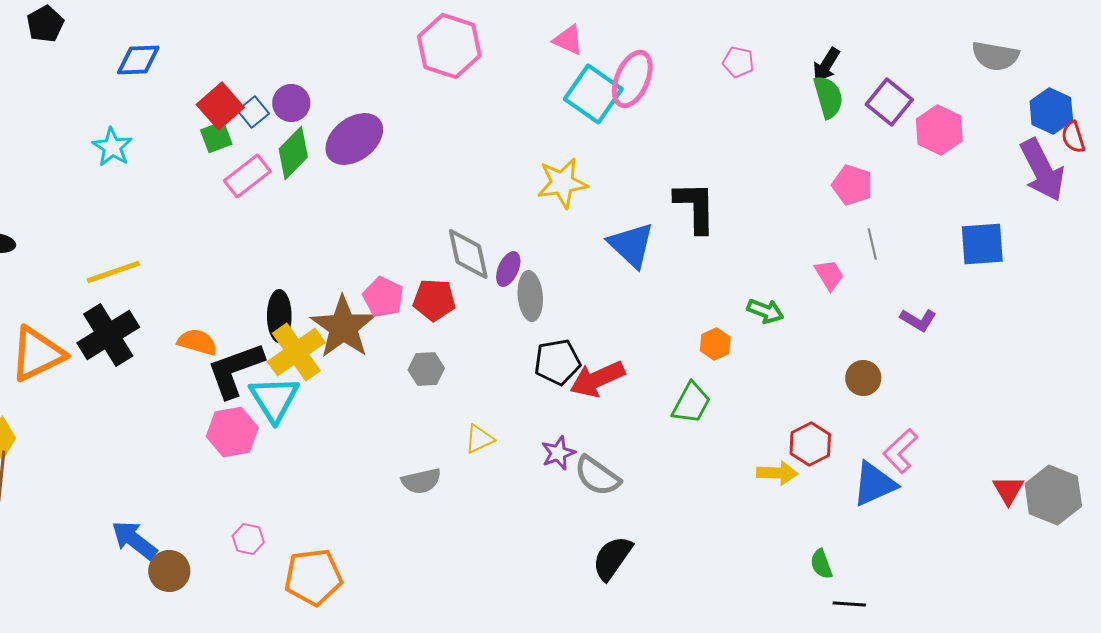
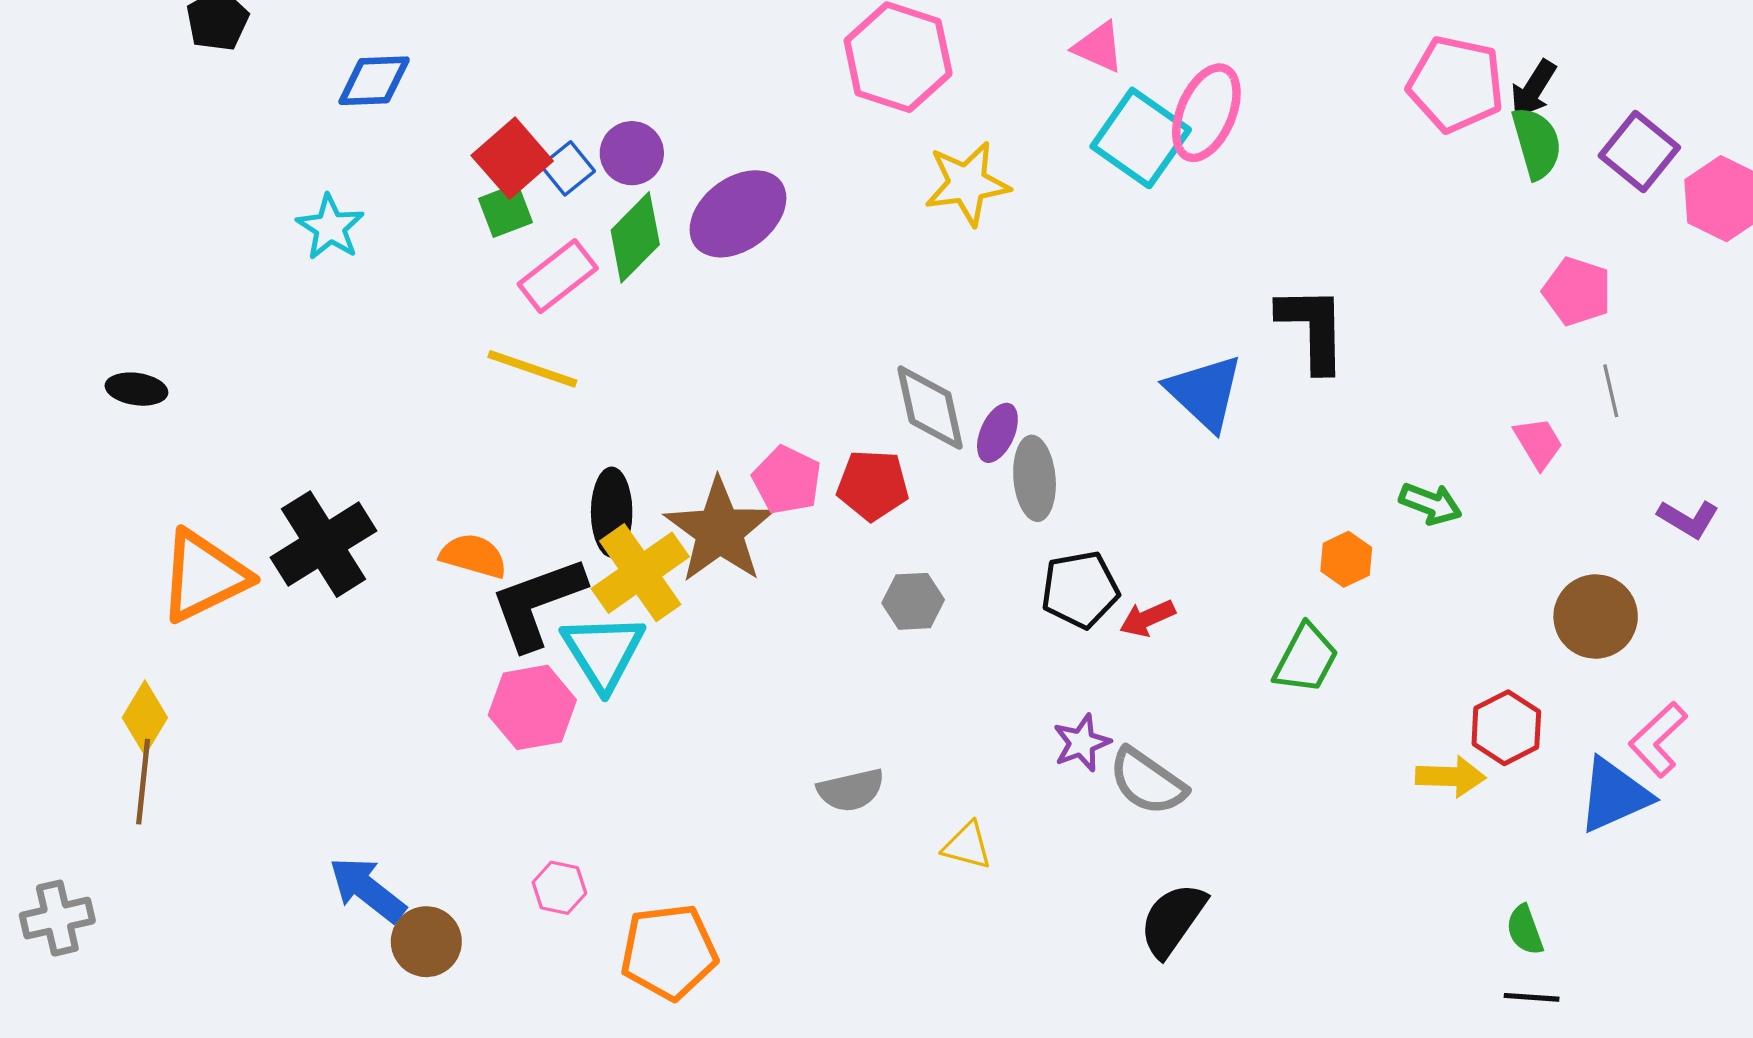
pink pentagon: (738, 62) -> (1456, 84), moved, size x1.8
yellow star: (562, 183) -> (967, 183), moved
yellow line: (113, 272) -> (532, 369), moved, turned 38
gray hexagon: (426, 369) -> (913, 601), moved
brown circle: (863, 378) -> (1596, 617), size x1.4
red arrow: (597, 379) -> (1147, 618), size x0.6
yellow triangle: (479, 439) -> (967, 846), moved, turned 40
black line: (849, 604) -> (1532, 997), moved

